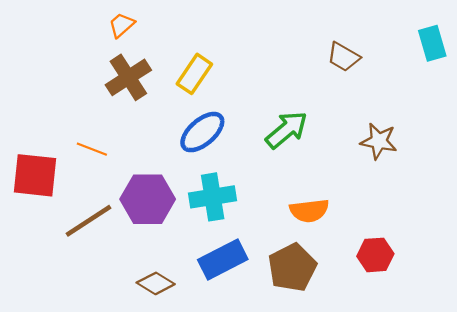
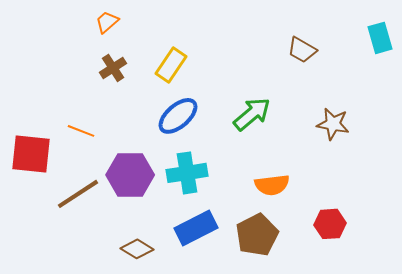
brown cross: (128, 77) -> (113, 68), size x0.7

